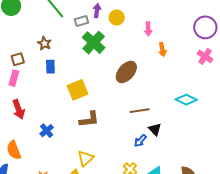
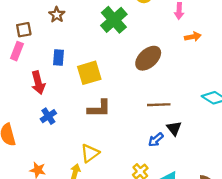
orange arrow: (162, 50) -> (193, 37), turned -96
blue rectangle: (50, 67) -> (59, 57), moved
red arrow: (19, 109) -> (38, 83), moved

